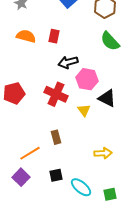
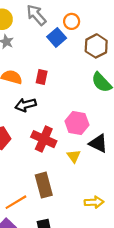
black arrow: (68, 62) -> (26, 105), moved
brown rectangle: (56, 137) -> (44, 185), size x1.6

